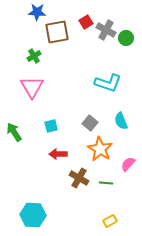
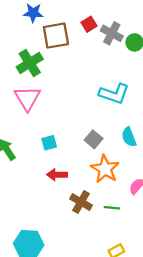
green cross: (34, 56) -> (30, 63), size x1.6

